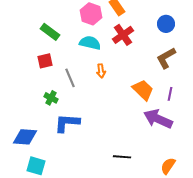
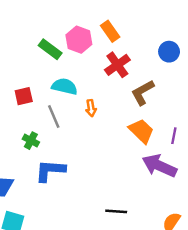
green rectangle: (50, 32) -> (50, 49), moved
cyan semicircle: (90, 43) -> (65, 86), moved
brown L-shape: (166, 58) -> (143, 92), moved

